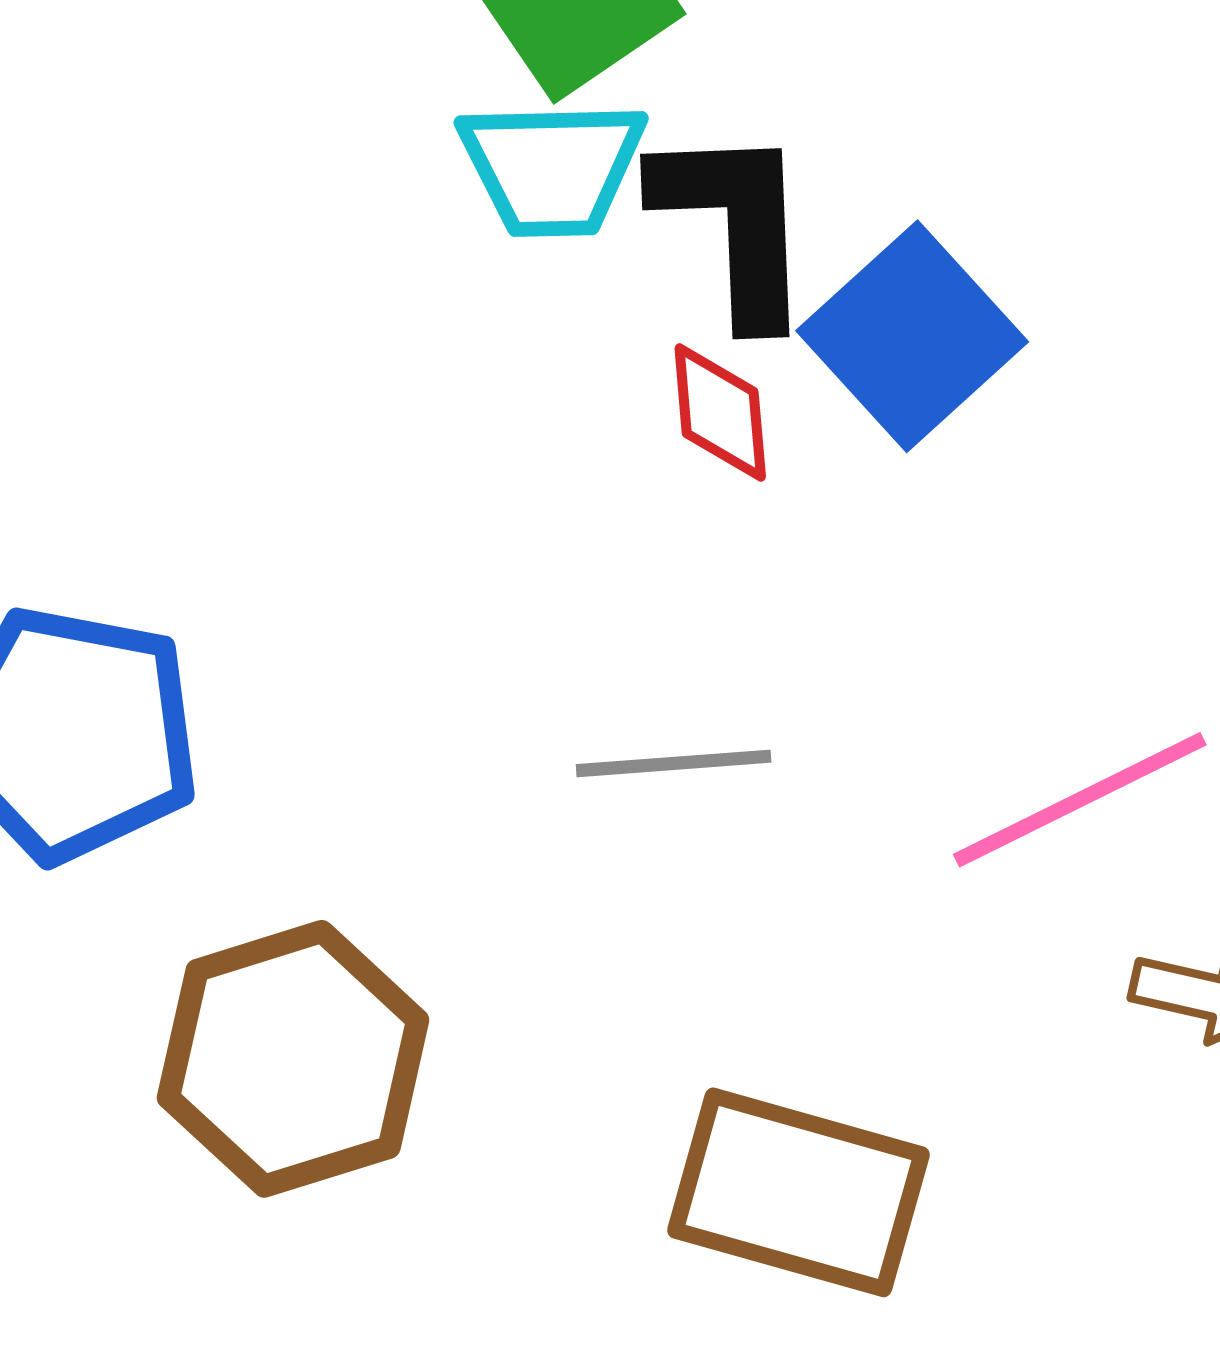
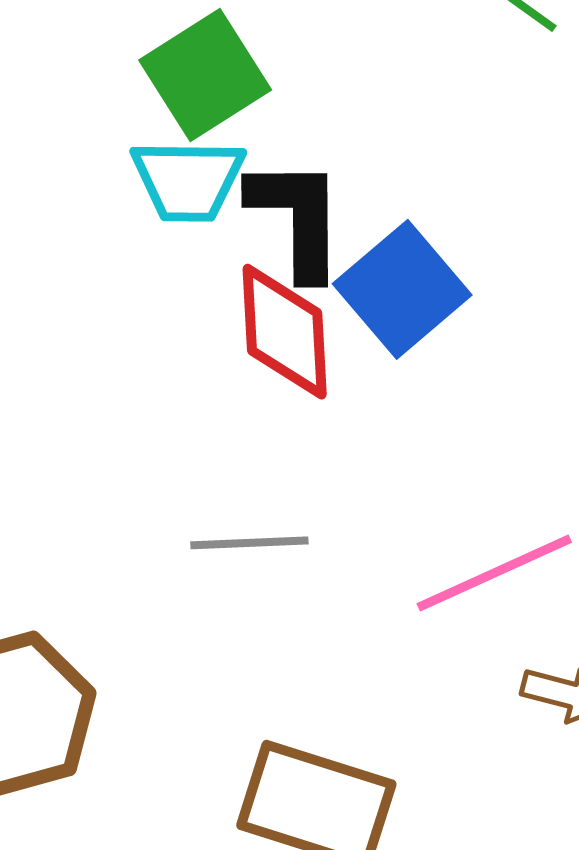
red diamond: (720, 413) -> (285, 332), size x1.6

